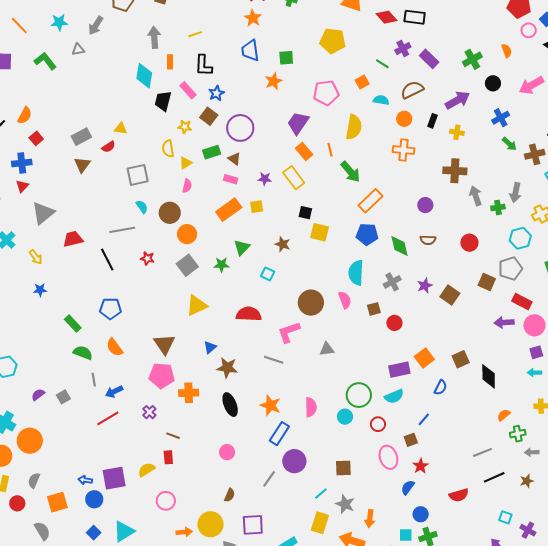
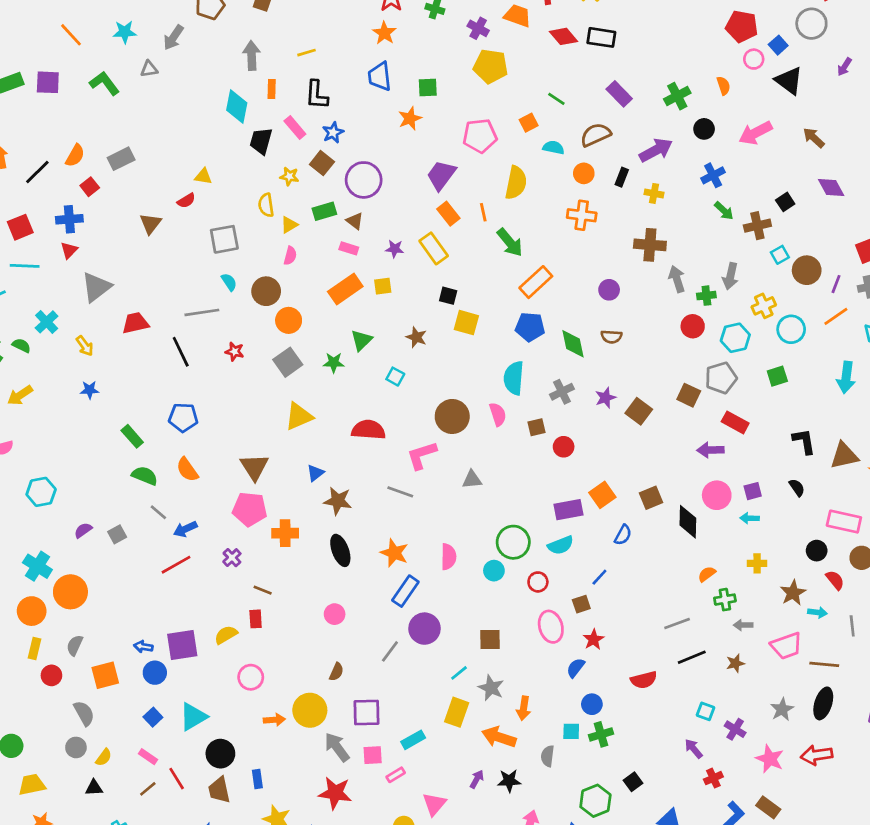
purple cross: (403, 49) -> (478, 28), moved, turned -35
gray rectangle: (81, 137) -> (121, 159), moved
red circle: (469, 243) -> (693, 326), moved
pink circle: (534, 325) -> (717, 495), moved
gray line: (94, 380) -> (158, 512), turned -40

